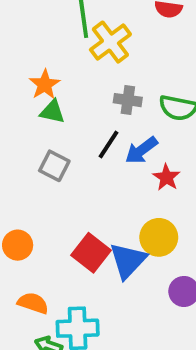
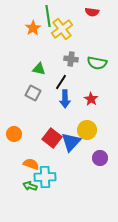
orange star: (45, 85) -> (33, 28), moved
green triangle: (52, 112) -> (39, 69), moved
blue arrow: (141, 150) -> (65, 99), moved, turned -54
orange semicircle: (33, 303) -> (31, 164), moved

